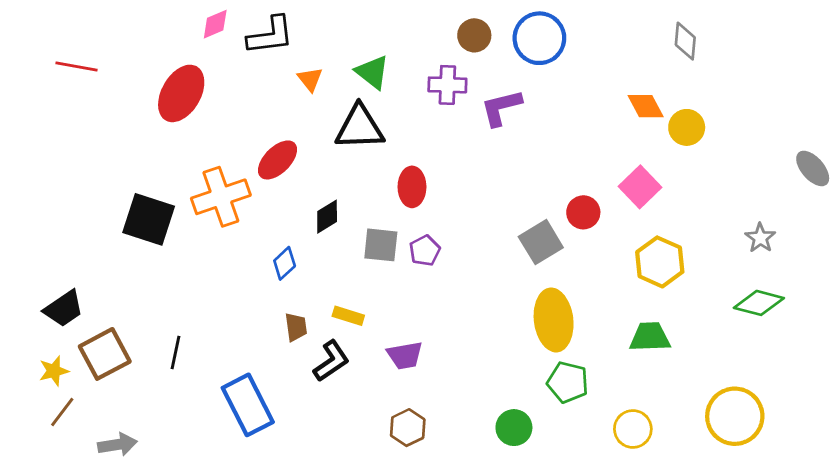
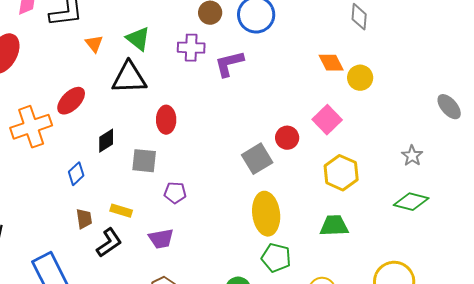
purple pentagon: (425, 251) -> (175, 193), moved, turned 30

